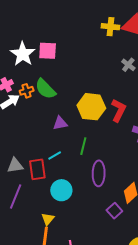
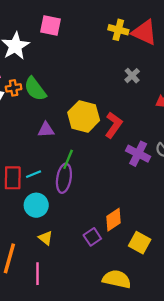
pink square: (48, 51) -> (50, 25), moved
cyan line: (55, 156) -> (34, 174), moved
purple ellipse: (99, 173) -> (64, 178), moved
yellow triangle: (48, 219) -> (46, 238), moved, turned -40

